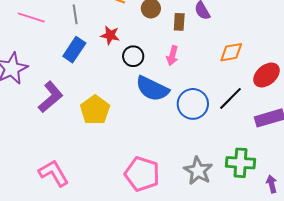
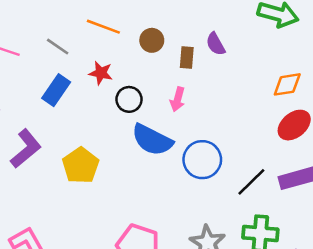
gray line: (75, 14) -> (58, 47), turned -48
orange diamond: (231, 52) -> (287, 84), moved
black line: (231, 98) -> (251, 182), moved

